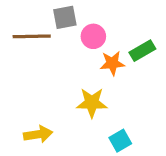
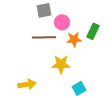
brown line: (32, 36) -> (44, 37), moved
green rectangle: (142, 51) -> (93, 31), turned -35

